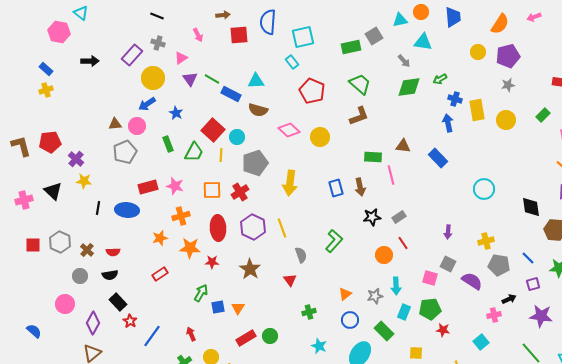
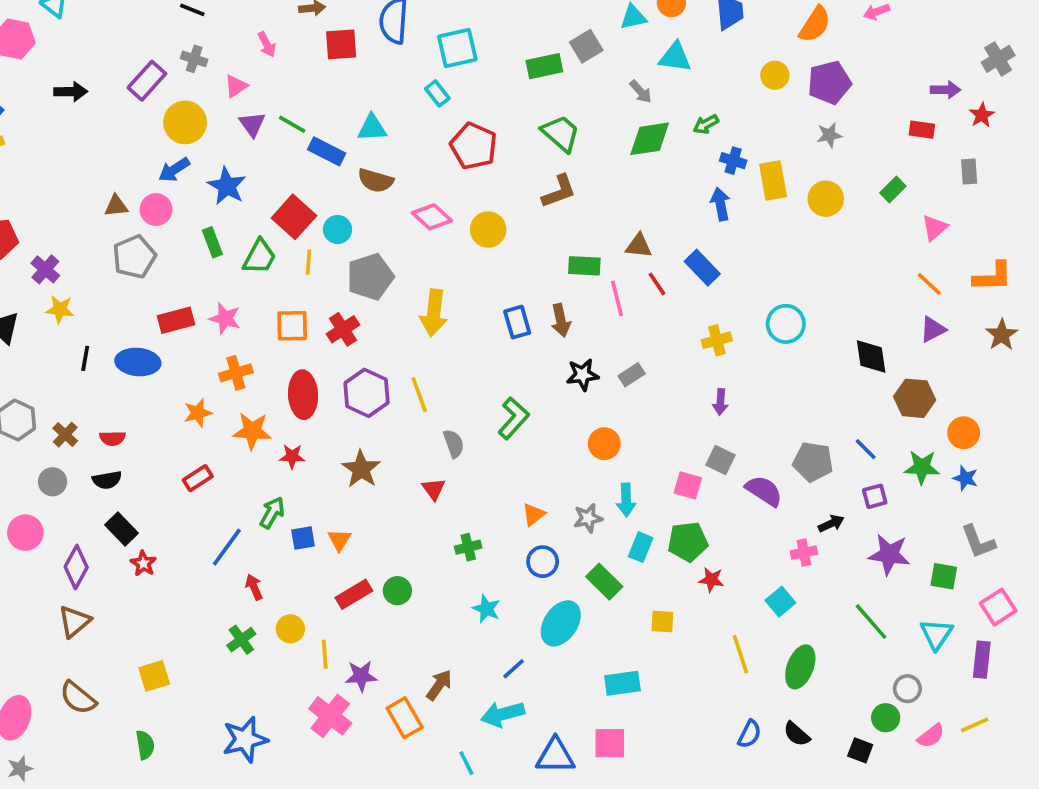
blue star: (176, 113) -> (227, 186), size x1.5
yellow cross: (486, 241) -> (717, 340), moved
red line: (403, 243) -> (657, 284), moved
blue line: (152, 336) -> (227, 547), moved

